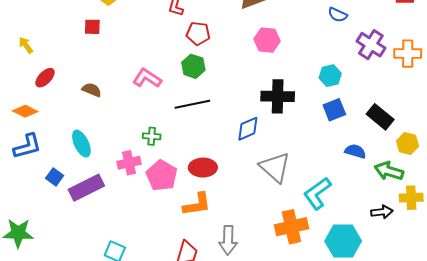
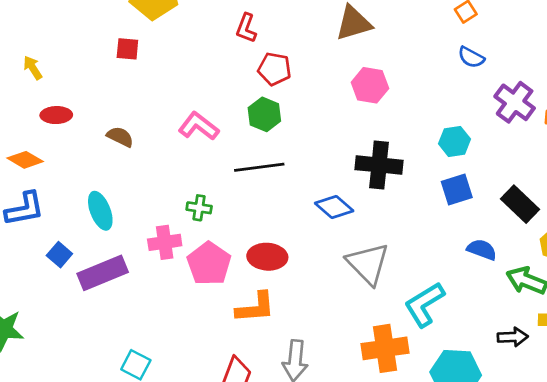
red ellipse: (45, 78) -> (56, 115), turned 40
blue diamond: (248, 129) -> (334, 207), turned 60

